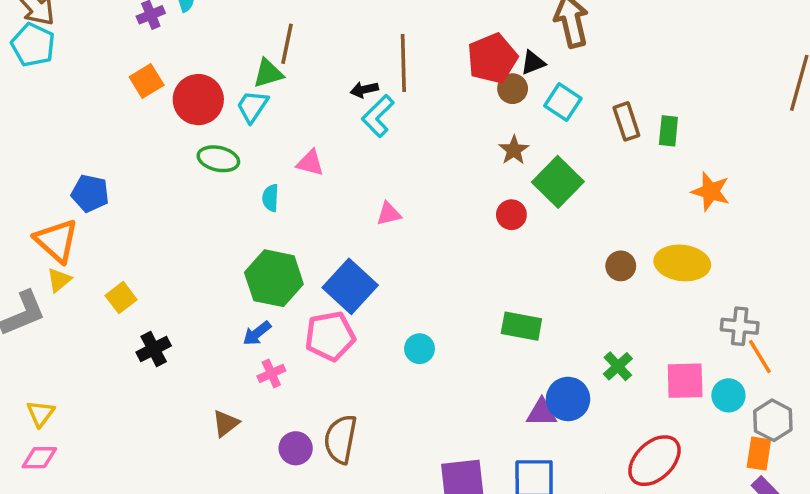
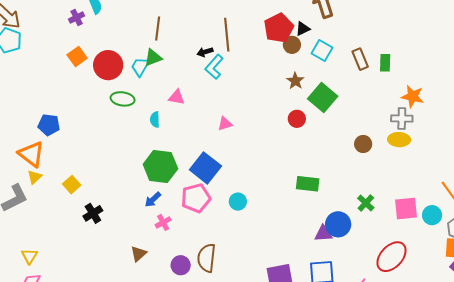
green triangle: (268, 73) -> (153, 58), moved
yellow ellipse: (682, 263) -> (399, 140), size x0.7
gray cross: (740, 326) -> (402, 119), moved
cyan circle: (419, 349) -> (238, 202), moved

